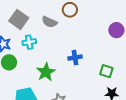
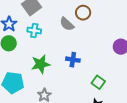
gray semicircle: (49, 22) -> (67, 24), moved

